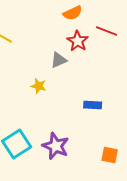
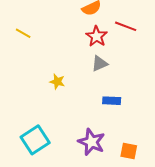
gray triangle: (59, 60) -> (100, 64), moved
purple star: (56, 146) -> (91, 142), moved

